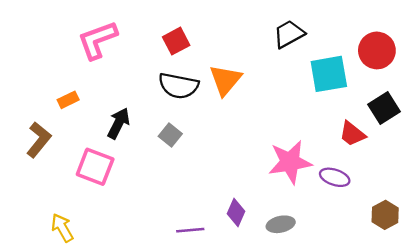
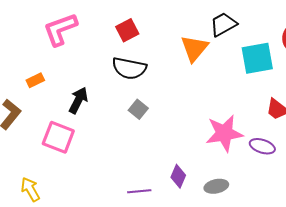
orange triangle: (225, 80) -> (194, 48), moved
gray square: (170, 135) -> (138, 109), moved

